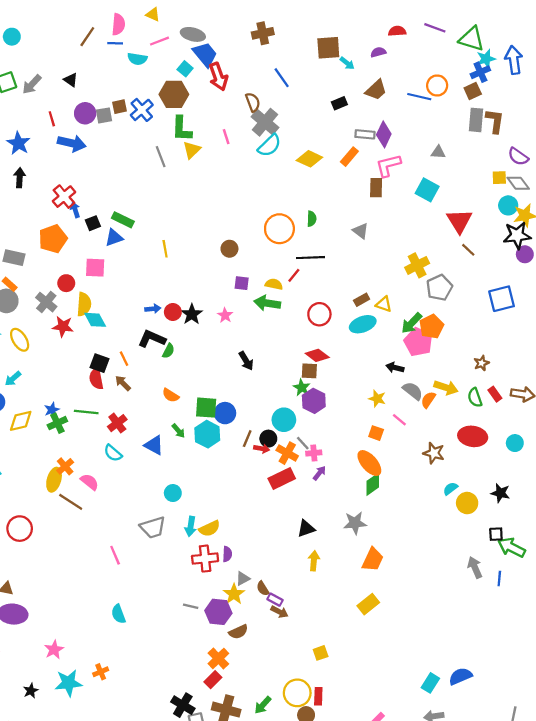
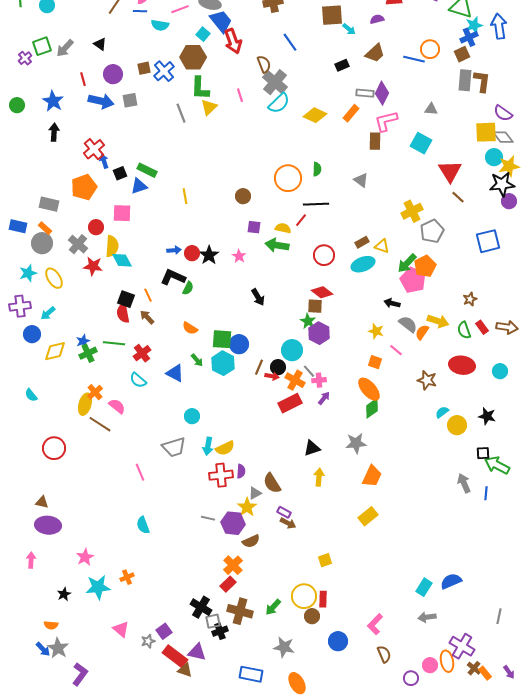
gray square: (104, 115) -> (130, 100), moved
yellow square: (499, 178) -> (486, 132), size x1.6
brown semicircle: (263, 589) -> (272, 483), moved, size x1.5

